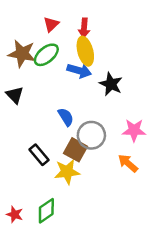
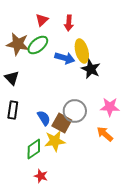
yellow ellipse: (85, 51) -> (82, 51), moved
blue semicircle: (66, 117) -> (44, 118), moved
black rectangle: (39, 155) -> (13, 110), moved, turned 48
green diamond: (46, 211) -> (34, 149), moved
red star: (15, 214) -> (41, 176), moved

